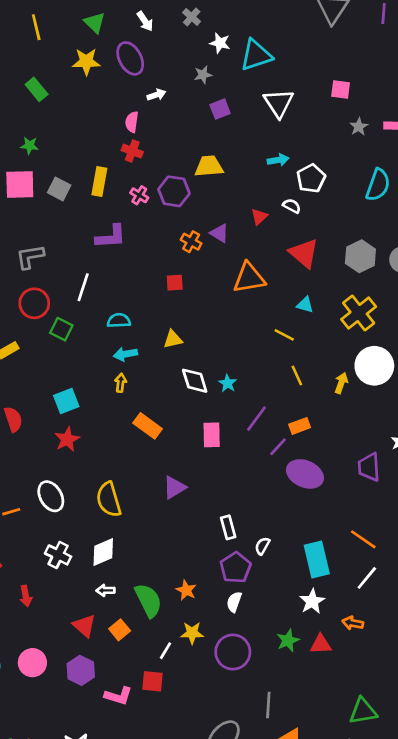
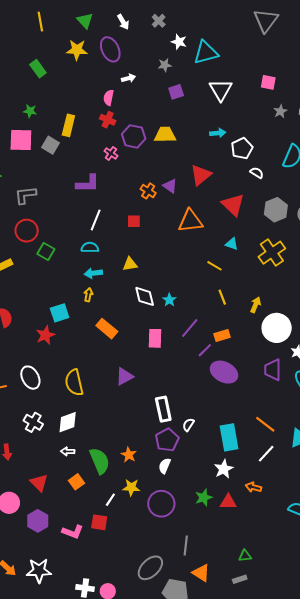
yellow rectangle: (99, 182) -> (68, 125), moved
purple hexagon: (174, 191) -> (134, 136), moved
white semicircle: (292, 206) -> (257, 173), moved
red triangle: (259, 217) -> (201, 175), size x1.6
white line: (83, 287) -> (96, 220), moved
white circle: (374, 366) -> (277, 328), moved
cyan square: (66, 401) -> (60, 313), moved
white rectangle: (228, 527) -> (163, 409), size x1.4
red triangle: (84, 626) -> (39, 483), moved
purple hexagon: (81, 670) -> (38, 521), moved
green triangle: (363, 711) -> (245, 556), moved, size x0.6

